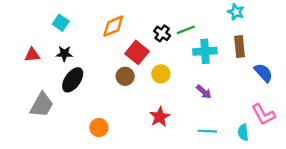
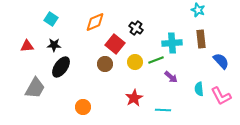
green line: (186, 30) -> (156, 60), moved
cyan line: (207, 131) -> (163, 110), moved
cyan semicircle: (243, 132) -> (199, 89), moved

